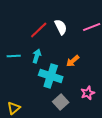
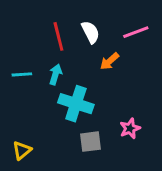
red line: (39, 30) -> (58, 36), turned -60
orange arrow: (73, 61) -> (109, 61), moved
gray square: (61, 102) -> (91, 142), turned 35

